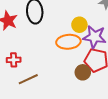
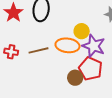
brown line: (28, 79) -> (39, 50), moved

